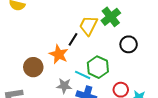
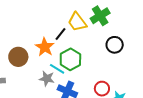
yellow trapezoid: (88, 26) -> (77, 22), turned -70
green hexagon: (98, 67) -> (70, 59), moved
cyan line: (83, 75) -> (57, 69), moved

